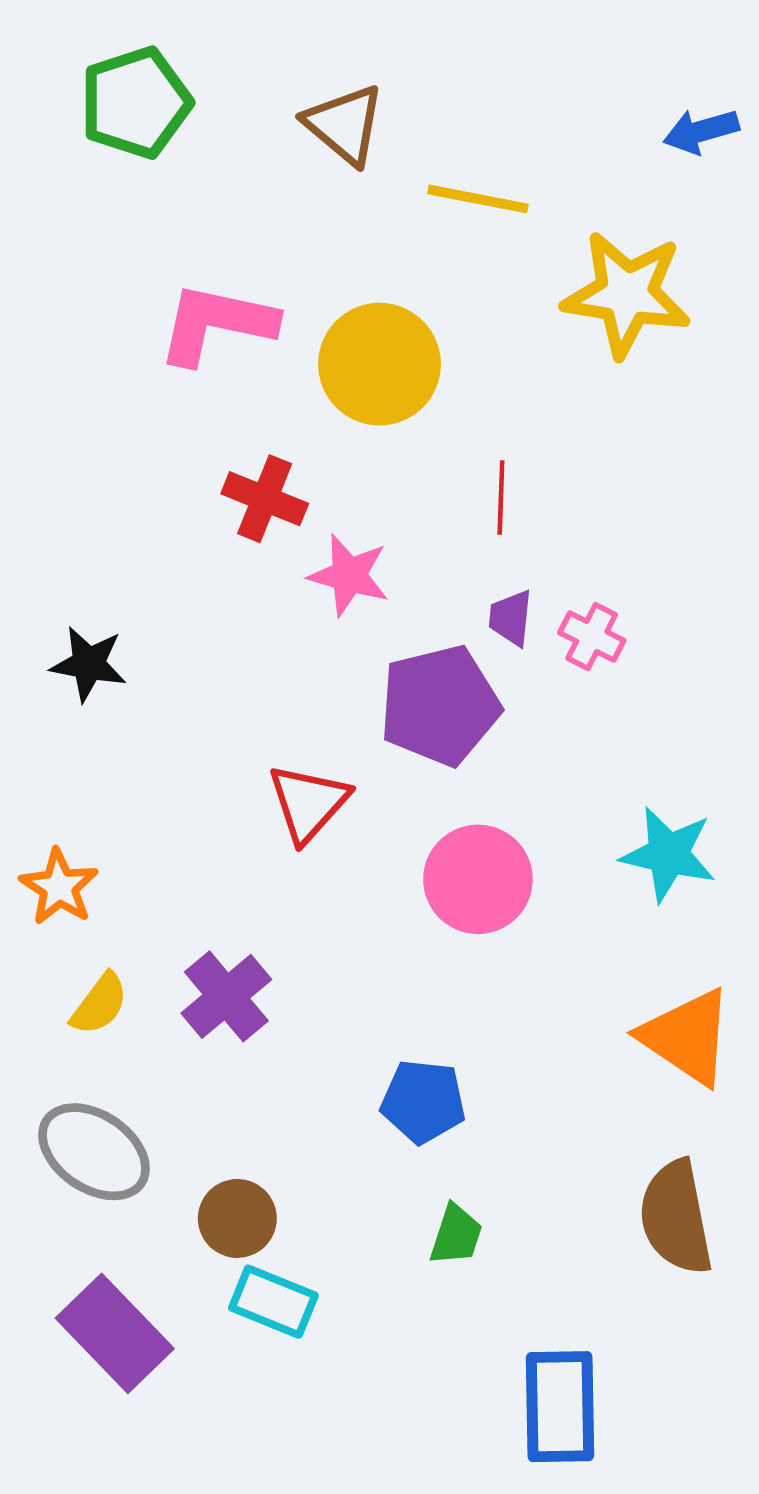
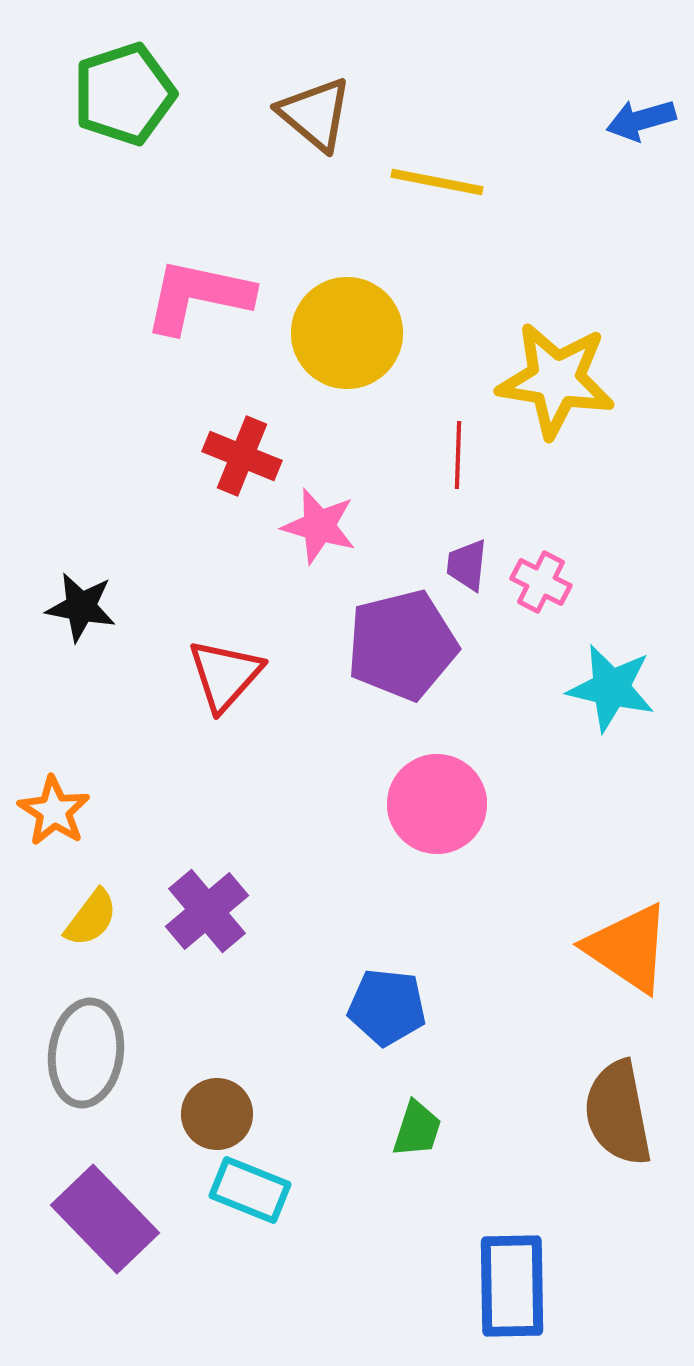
yellow star: (627, 294) -> (556, 380), moved
red triangle: (308, 803) -> (225, 675), moved
cyan star: (668, 854) -> (611, 688), moved
gray ellipse: (94, 1152) -> (86, 1053), turned 64

